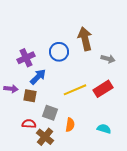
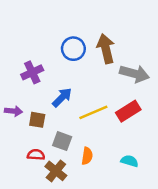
blue circle: (59, 52) -> (73, 49), moved
gray arrow: (108, 59) -> (135, 74), size x1.6
blue arrow: (38, 77) -> (62, 97), moved

